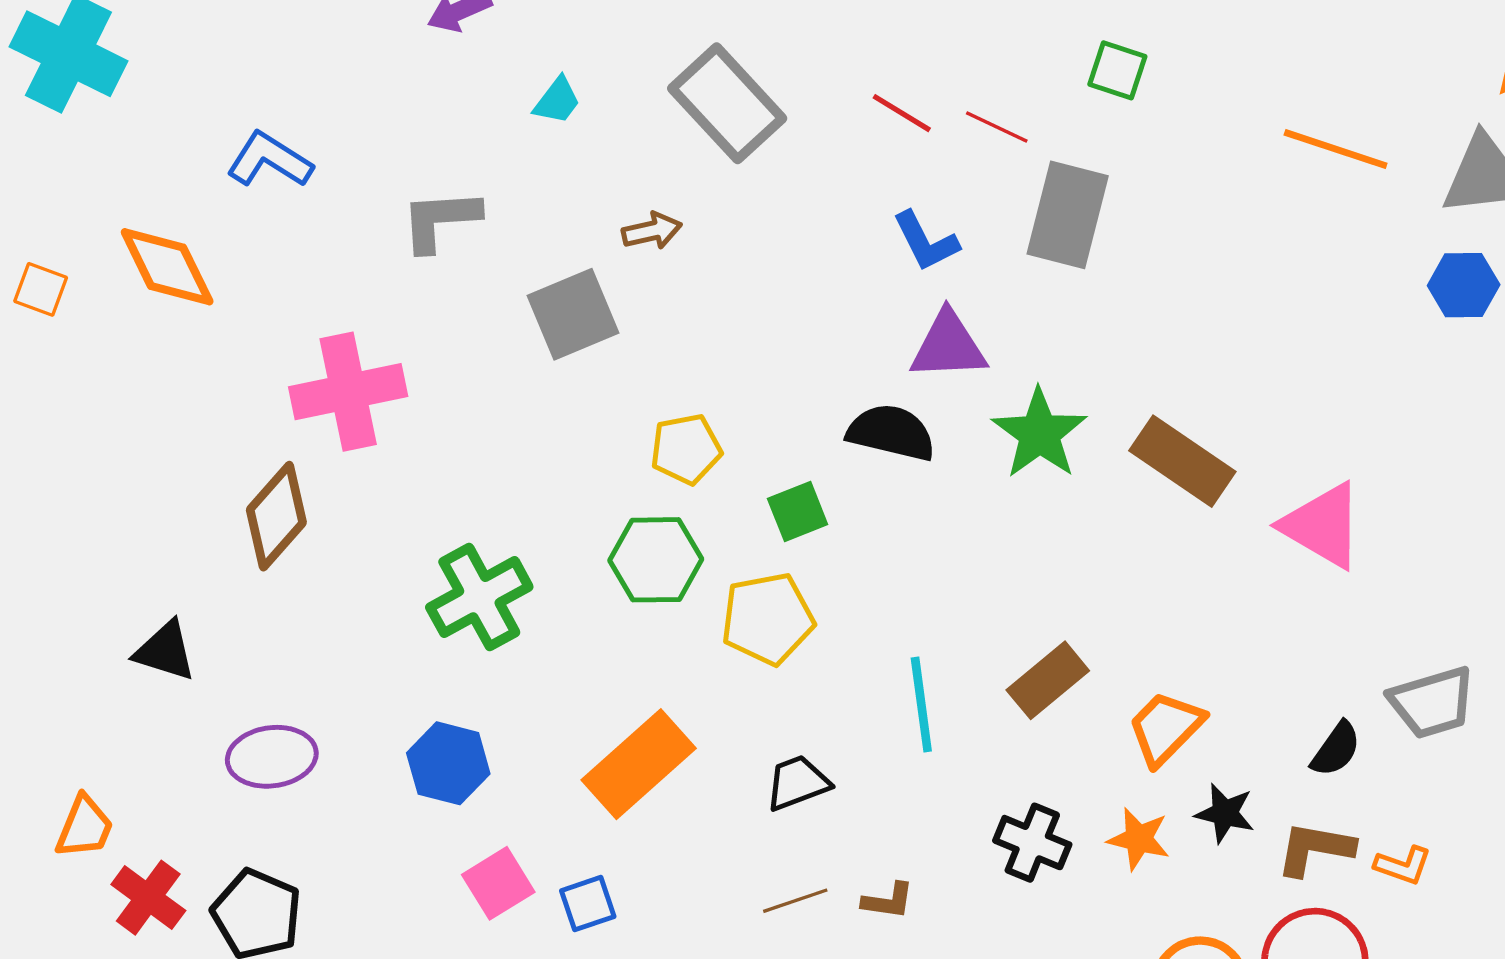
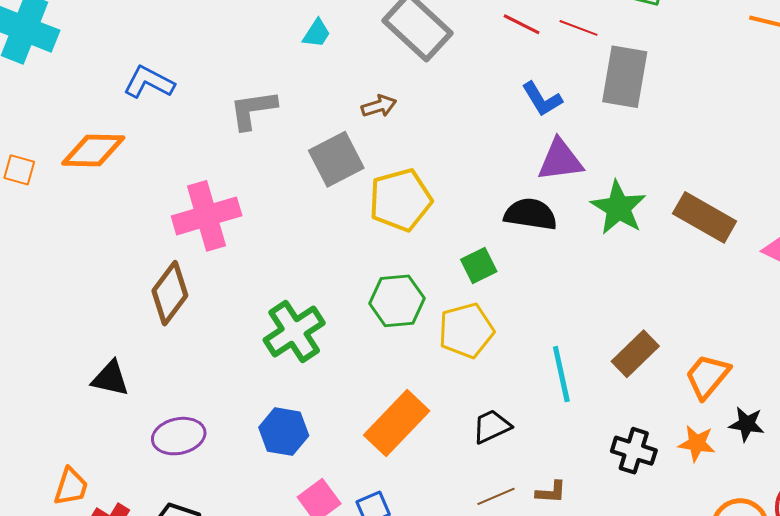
orange diamond: (167, 267) -> (93, 151), turned -58
yellow pentagon: (686, 449) -> (400, 200), moved, size x1.5

